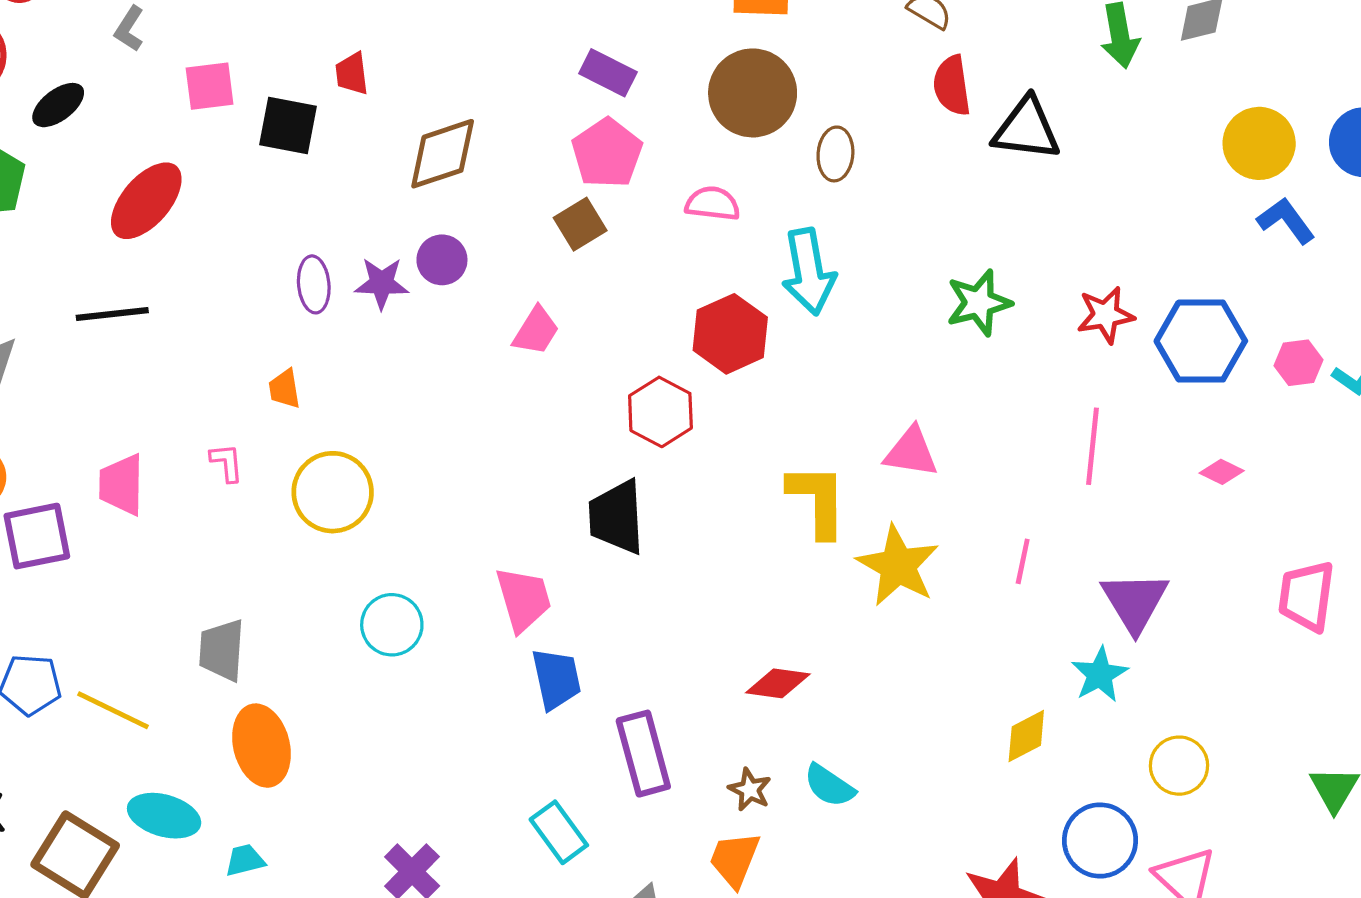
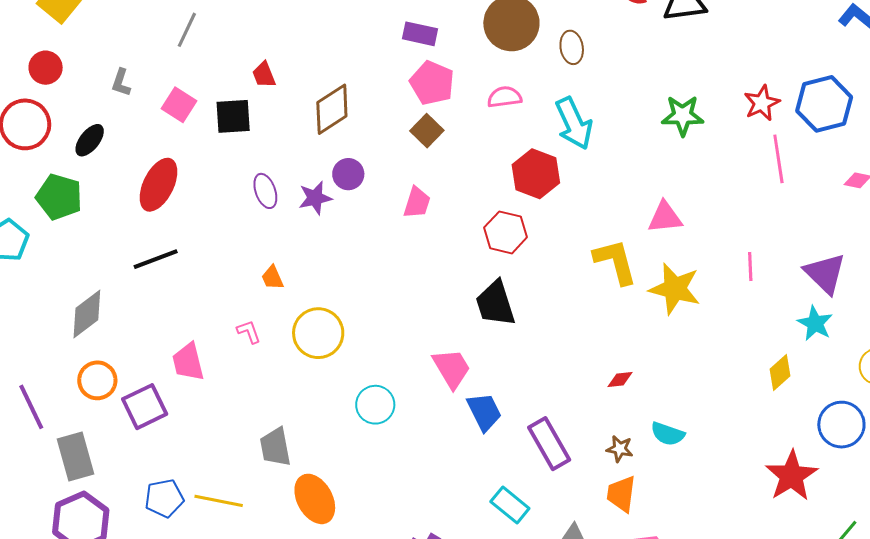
pink square: (210, 86) -> (179, 105), turned -36
purple ellipse: (314, 284) -> (265, 191), moved
green star: (979, 303) -> (683, 116), turned 30
pink line: (1092, 446) -> (778, 159), moved
red diamond: (778, 683) -> (620, 380), size x0.7

